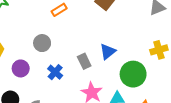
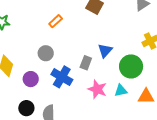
gray rectangle: (84, 61) -> (86, 63), turned 56
blue cross: (55, 72) -> (62, 77), size x1.5

